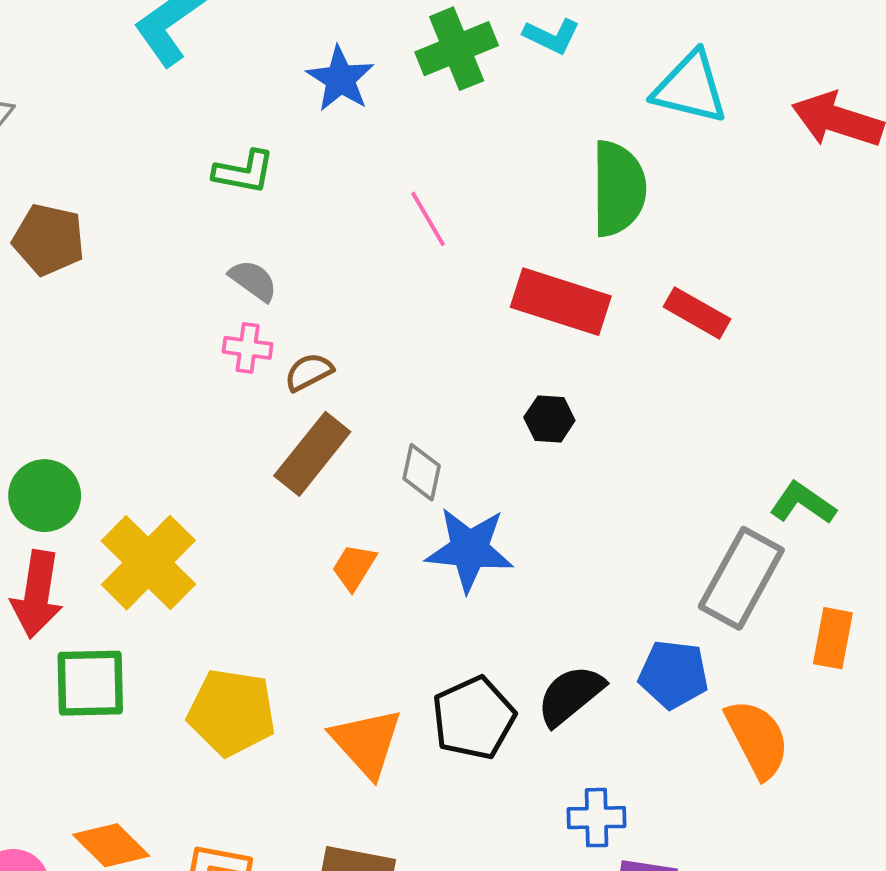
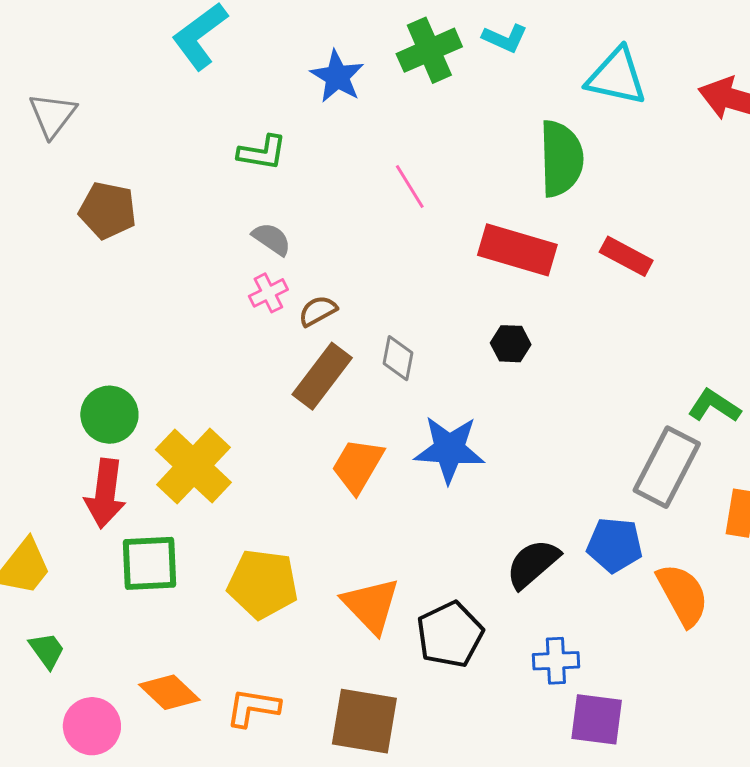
pink cross: (248, 348) -> (268, 293), turned -33
gray diamond: (422, 472) -> (398, 358), moved
orange trapezoid: (354, 567) -> (358, 466), size x1.5
black pentagon: (474, 718) -> (450, 634), moved

